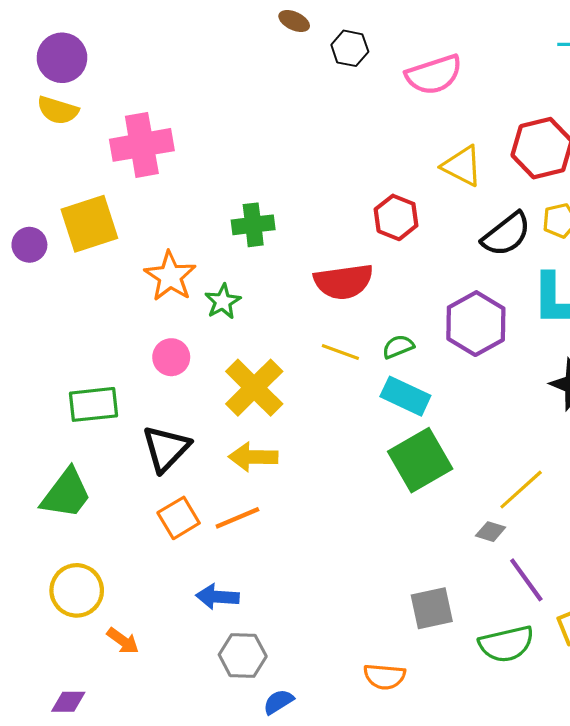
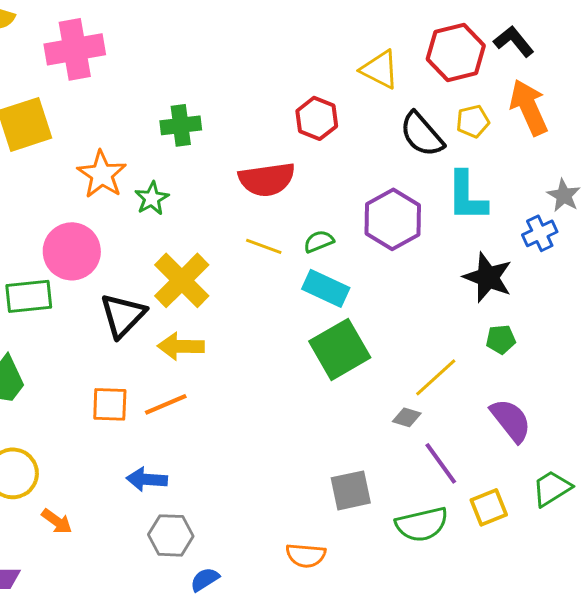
black semicircle: (506, 234) -> (422, 134), turned 87
pink circle: (171, 357) -> (72, 251), moved, size x1.6
black triangle: (166, 449) -> (123, 315), moved
orange square: (179, 518) -> (110, 404), turned 33

